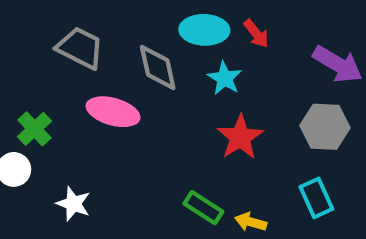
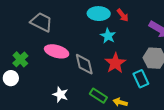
gray diamond: (158, 68) -> (84, 64), moved
cyan rectangle: (316, 198) -> (141, 79), moved
white star: (73, 204) -> (60, 95), moved

